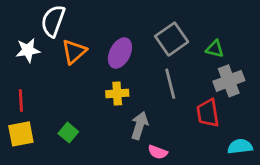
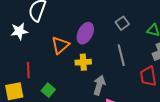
gray square: (172, 39) -> (122, 23), size x0.6
orange triangle: (74, 52) -> (60, 45), moved
red line: (21, 100) -> (28, 70), moved

